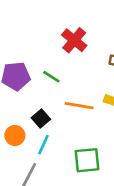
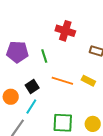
red cross: (74, 40) -> (65, 31), turned -30
green line: (51, 77) -> (44, 56), turned 32

